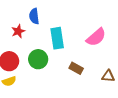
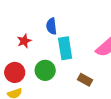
blue semicircle: (34, 16) -> (51, 26), moved

